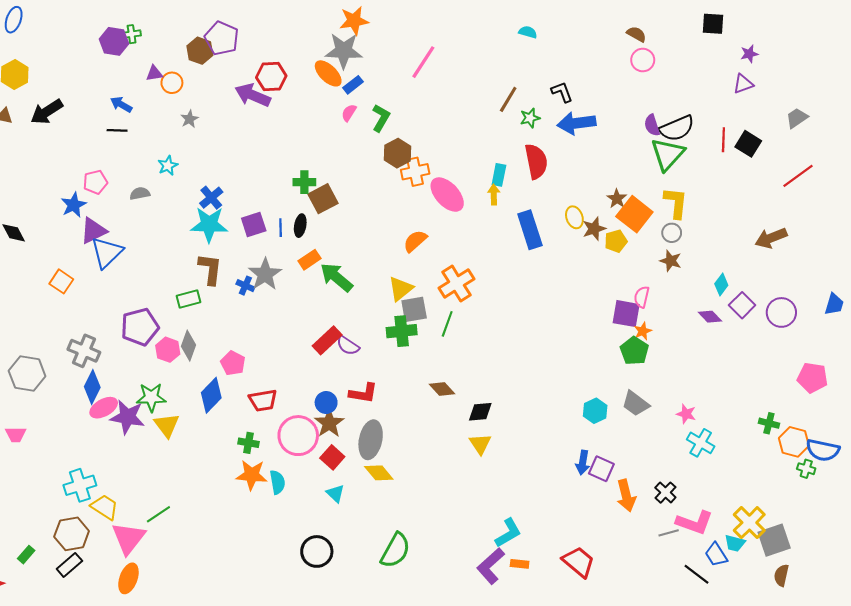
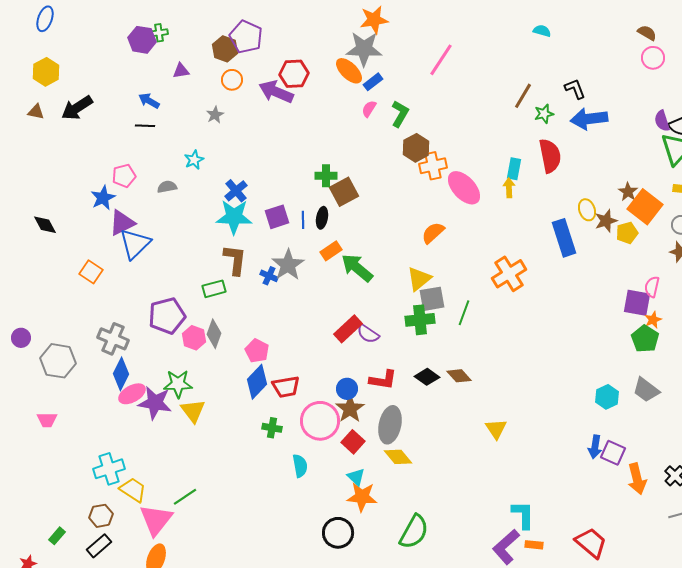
orange circle: (172, 83) -> (232, 80), moved
blue rectangle: (530, 230) -> (564, 238), moved
orange cross: (456, 284) -> (509, 274), moved
blue diamond: (211, 395) -> (257, 382), moved
black diamond: (480, 412) -> (427, 377), moved, turned 40
orange star: (252, 475) -> (362, 497), moved
cyan L-shape: (508, 533) -> (523, 515), turned -60
brown hexagon: (72, 534) -> (101, 516), size x0.7

